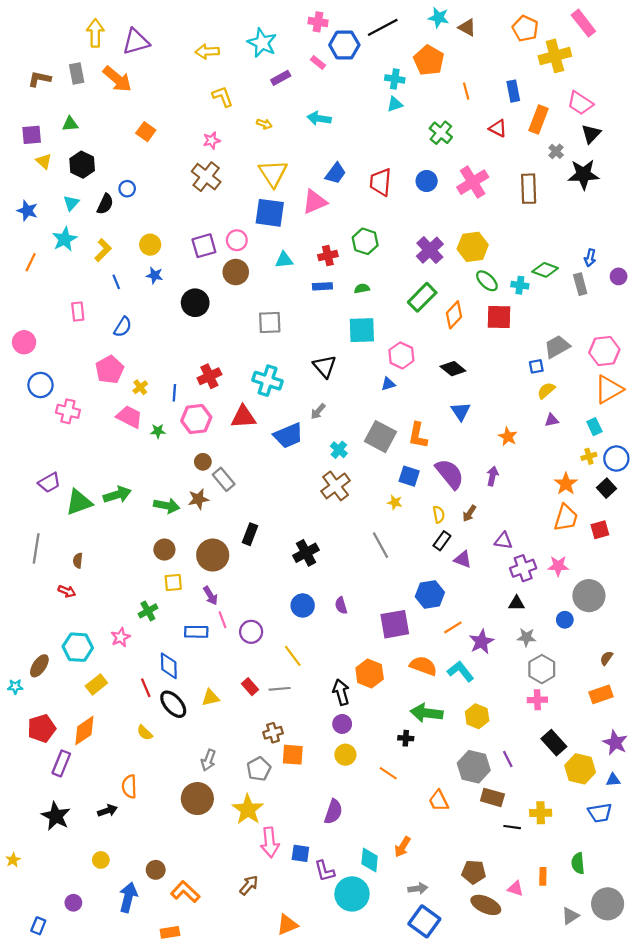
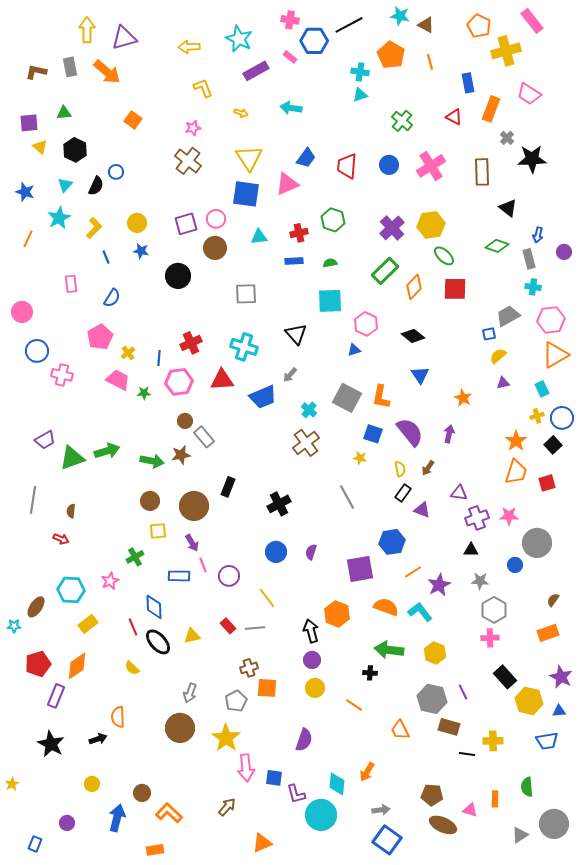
purple rectangle: (281, 78) -> (256, 71), size x1.4
orange line: (466, 91) -> (430, 62), moved
black triangle: (591, 134) -> (508, 208), moved, turned -36
cyan cross: (520, 285) -> (533, 287), moved
purple semicircle: (341, 605) -> (311, 552), turned 35

